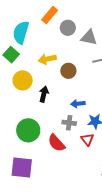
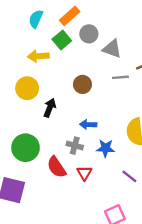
cyan semicircle: (21, 32) -> (36, 19), moved, size x0.7
green square: (11, 55) -> (62, 40), moved
yellow arrow: (47, 59) -> (38, 56), moved
red triangle: (87, 140) -> (84, 173), moved

